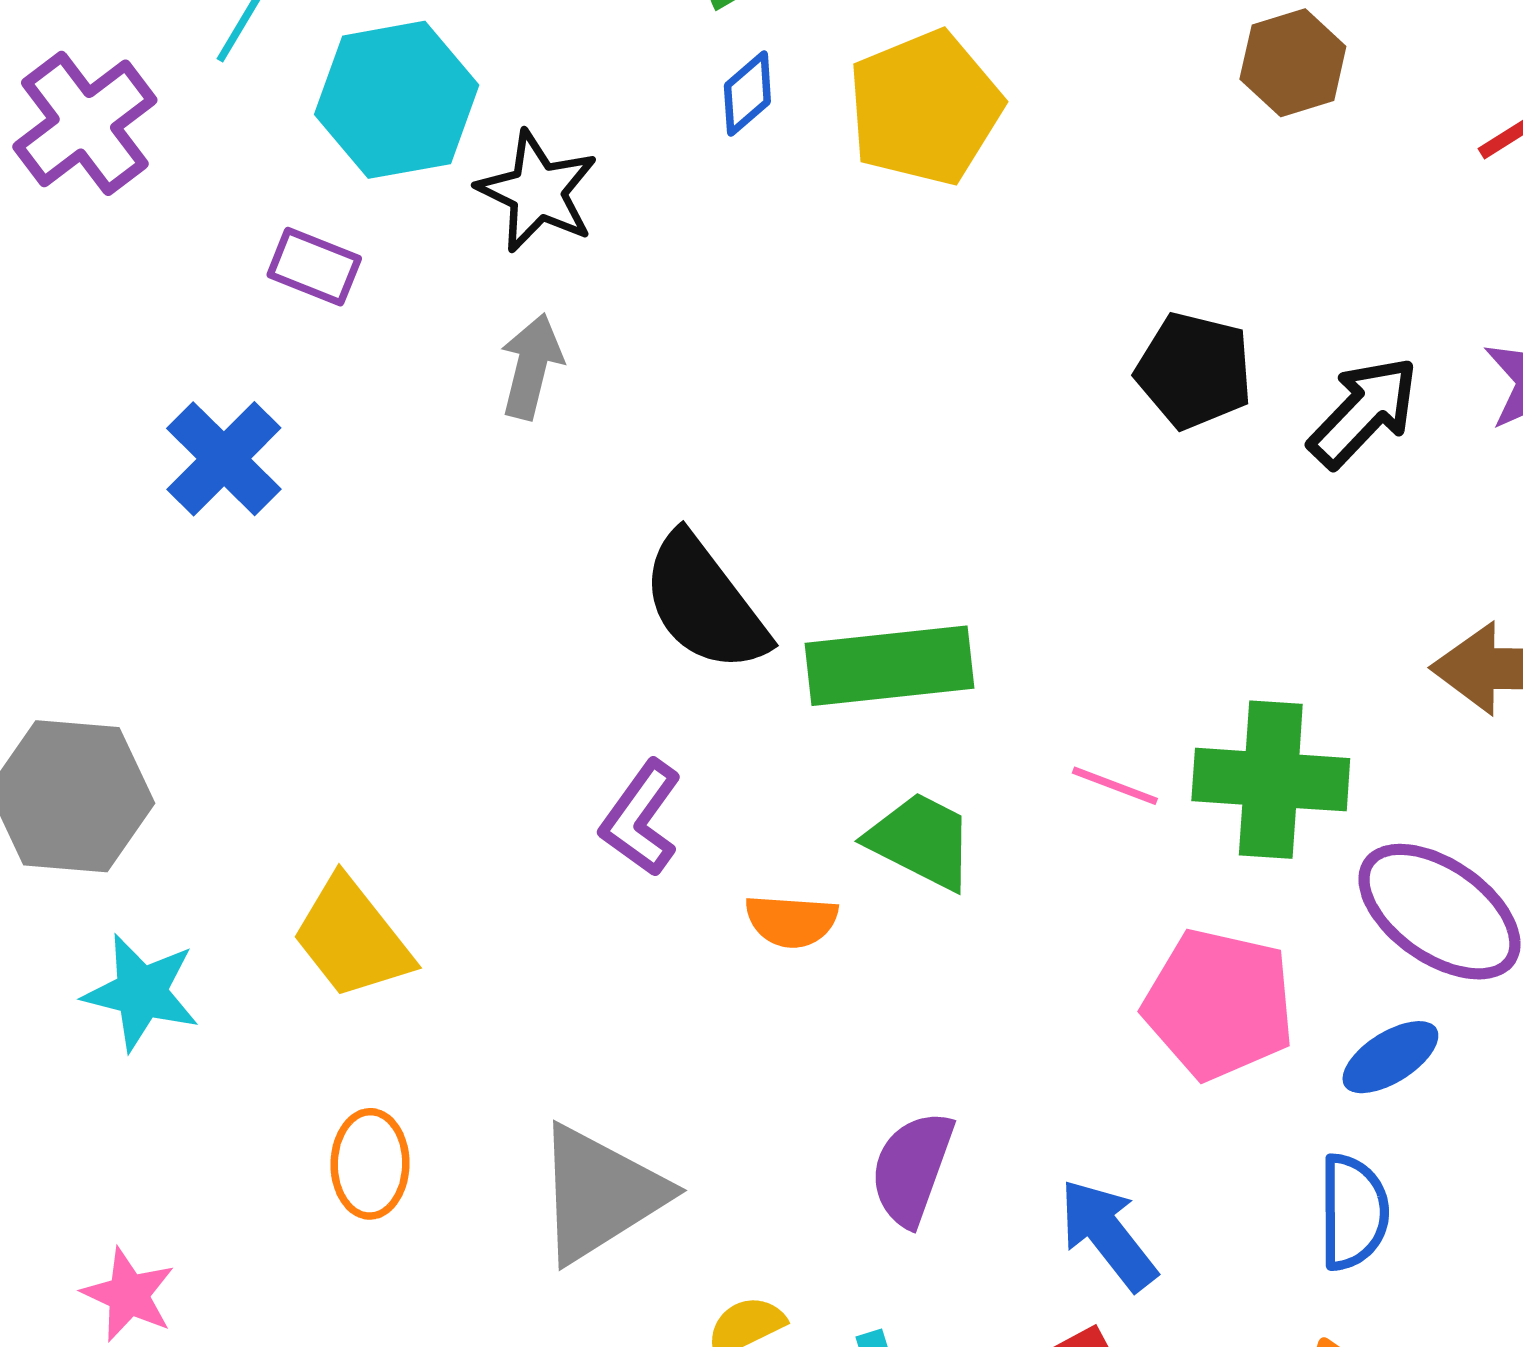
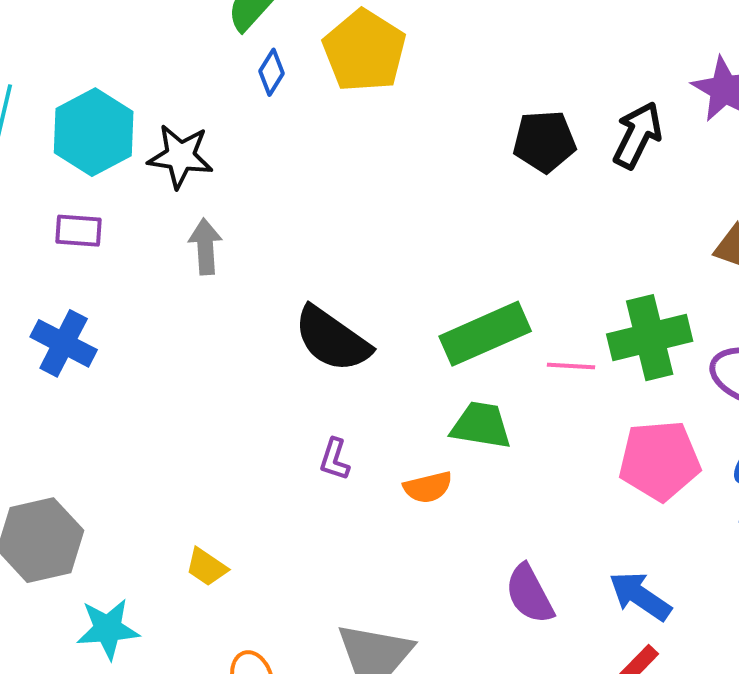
green rectangle: (890, 666) -> (485, 334), moved
purple L-shape: (641, 818) -> (335, 459), size x0.7
yellow trapezoid: (352, 938) -> (206, 567), size x0.6
purple semicircle: (912, 1168) -> (529, 594), turned -30

